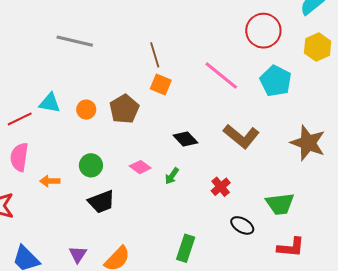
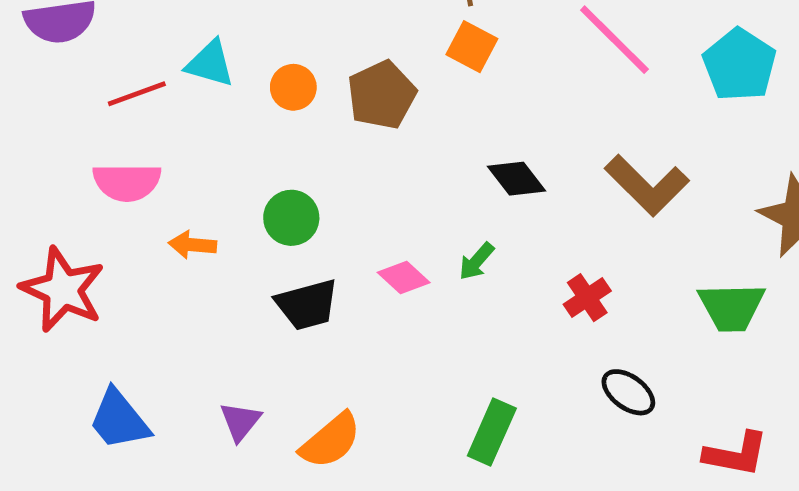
pink semicircle: (19, 157) -> (127, 182), turned -104
pink diamond: (140, 167) -> (404, 278), moved
green trapezoid: (280, 204) -> (731, 307), moved

